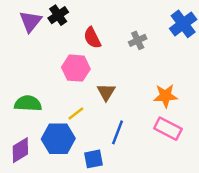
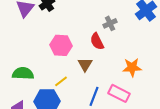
red semicircle: (92, 38) -> (97, 41), moved
pink rectangle: (168, 129) -> (119, 93), moved

